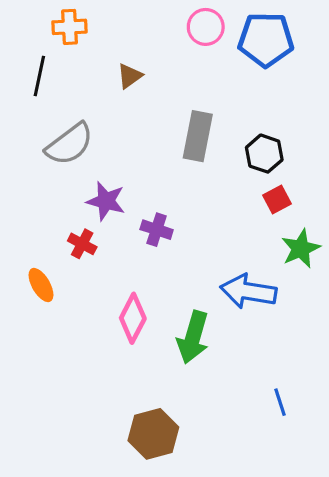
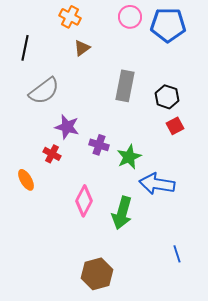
orange cross: (69, 27) -> (70, 17), moved, turned 30
green star: (301, 249) -> (129, 157), moved

